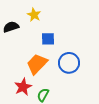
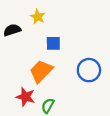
blue circle: (69, 63) -> (89, 70), moved
red star: (23, 87) -> (26, 97), turned -30

